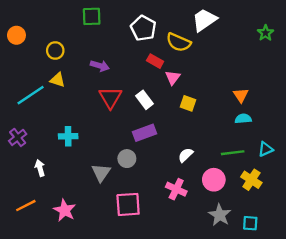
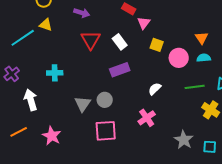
gray circle: (127, 159) -> (105, 100), moved
white arrow: (40, 168) -> (31, 100), size x1.5
pink circle: (214, 180) -> (179, 58), moved
pink cross: (176, 189) -> (147, 118), turned 30

